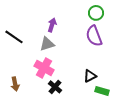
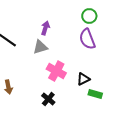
pink cross: (44, 68) -> (56, 71), moved
black cross: (55, 87) -> (48, 99), moved

